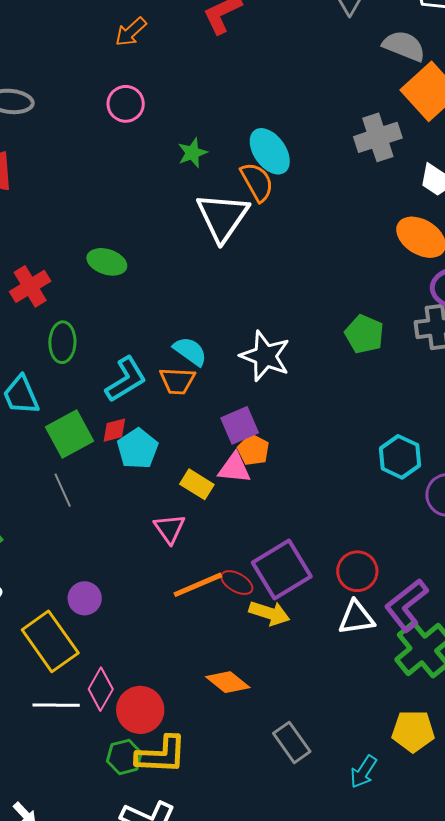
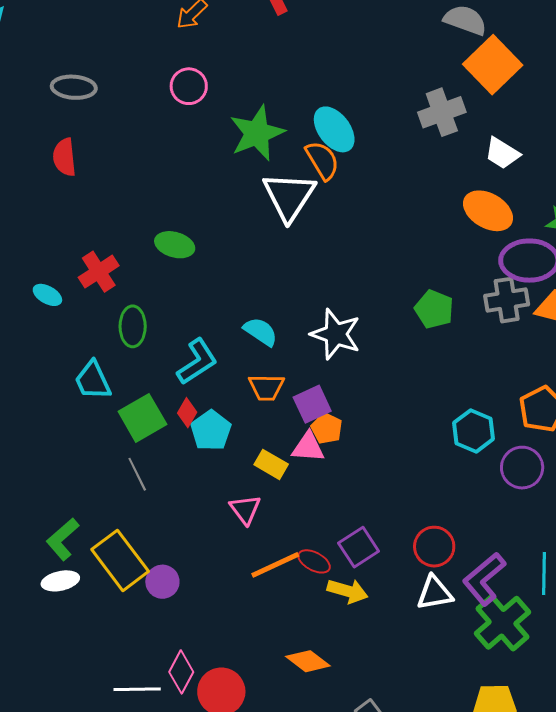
green star: (192, 153) -> (257, 133), size x1.8
orange trapezoid: (177, 381) -> (266, 387), moved
red diamond: (114, 430) -> (187, 413), turned -44
purple square: (282, 570) -> (359, 547), size x0.7
yellow rectangle: (50, 641) -> (120, 560), moved

